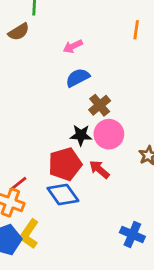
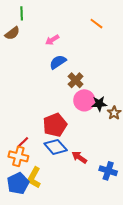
orange line: (136, 30) -> (96, 24), turned -56
black star: (81, 135) -> (99, 104), moved
red arrow: (99, 169) -> (79, 157), moved

